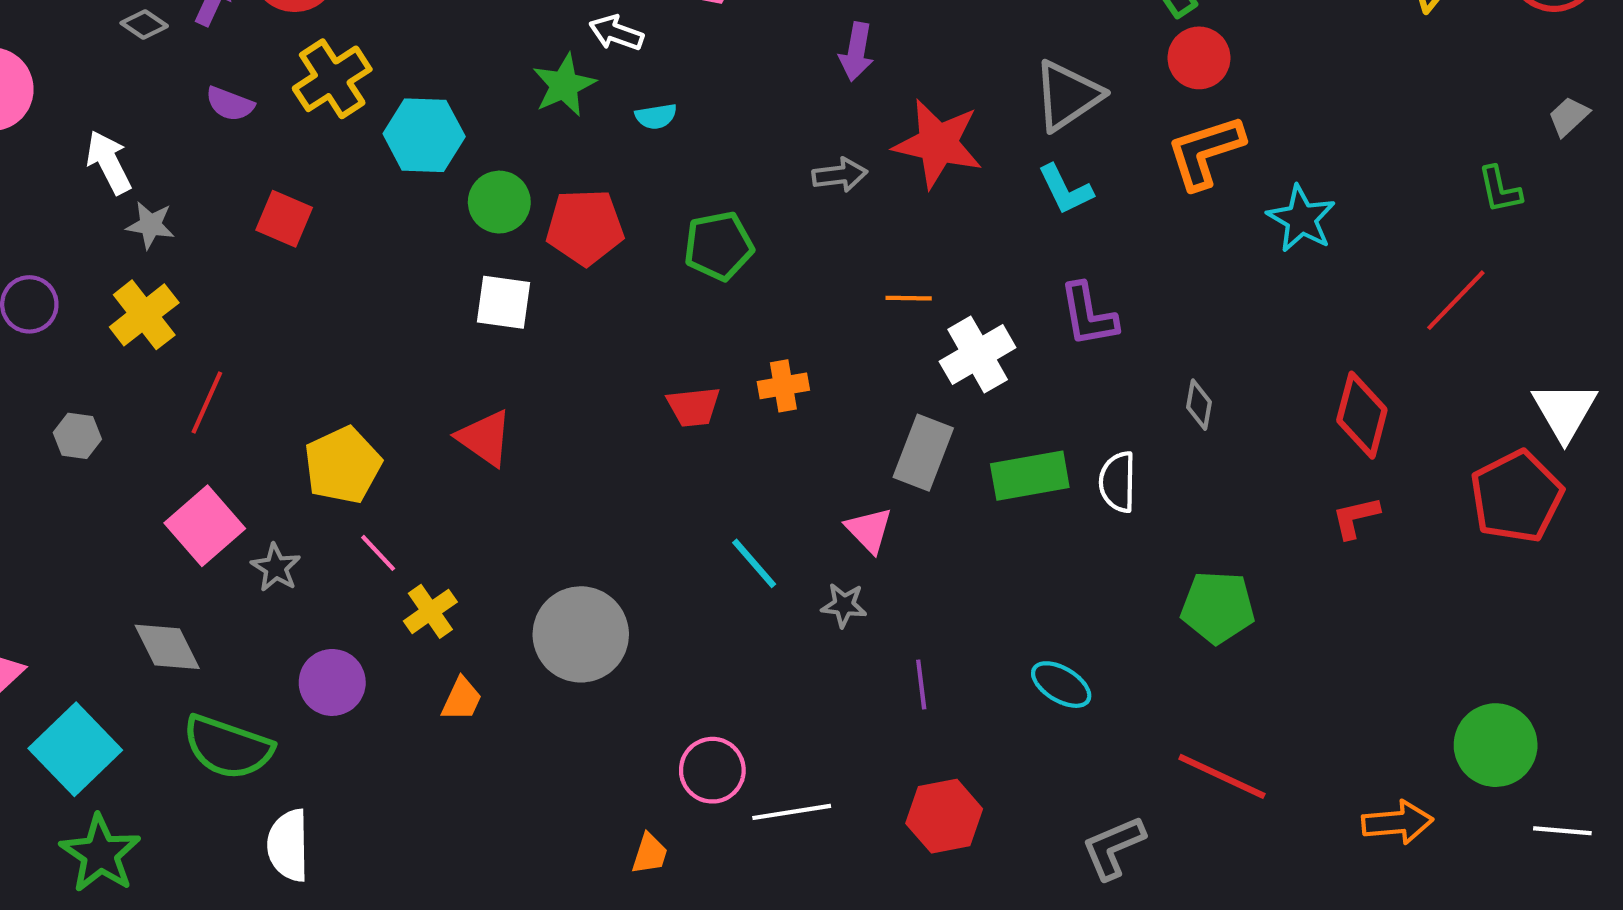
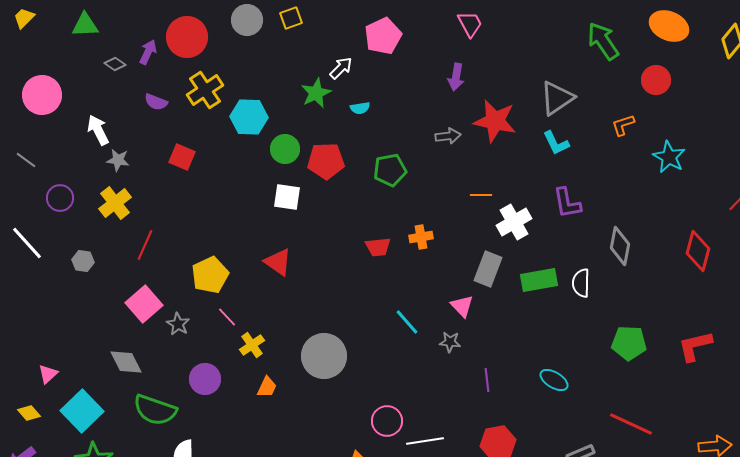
white arrow: (616, 33) -> (341, 68), turned 115
red circle: (1199, 58) -> (656, 80), moved
orange L-shape: (1205, 152) -> (623, 125), size x0.6
gray diamond: (1199, 405) -> (620, 246), size x1.6
red L-shape: (1356, 517) -> (695, 346), moved, size x1.5

